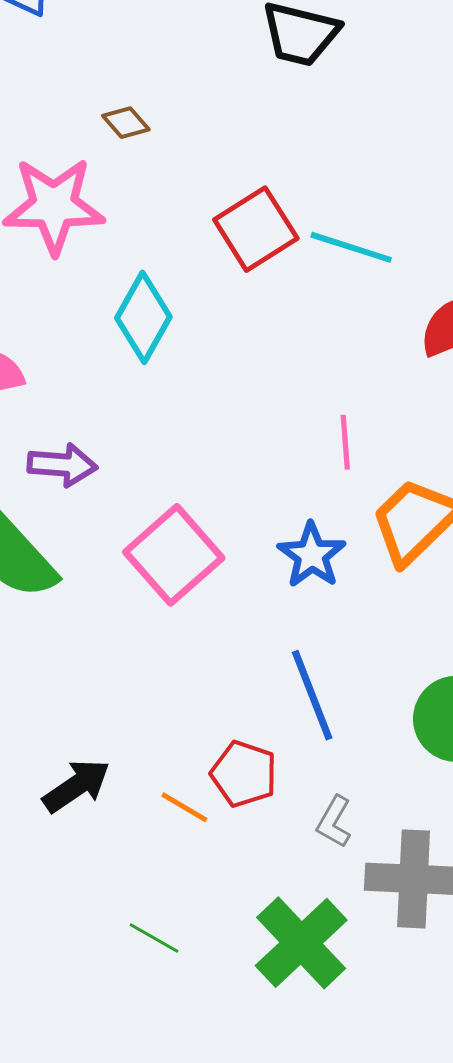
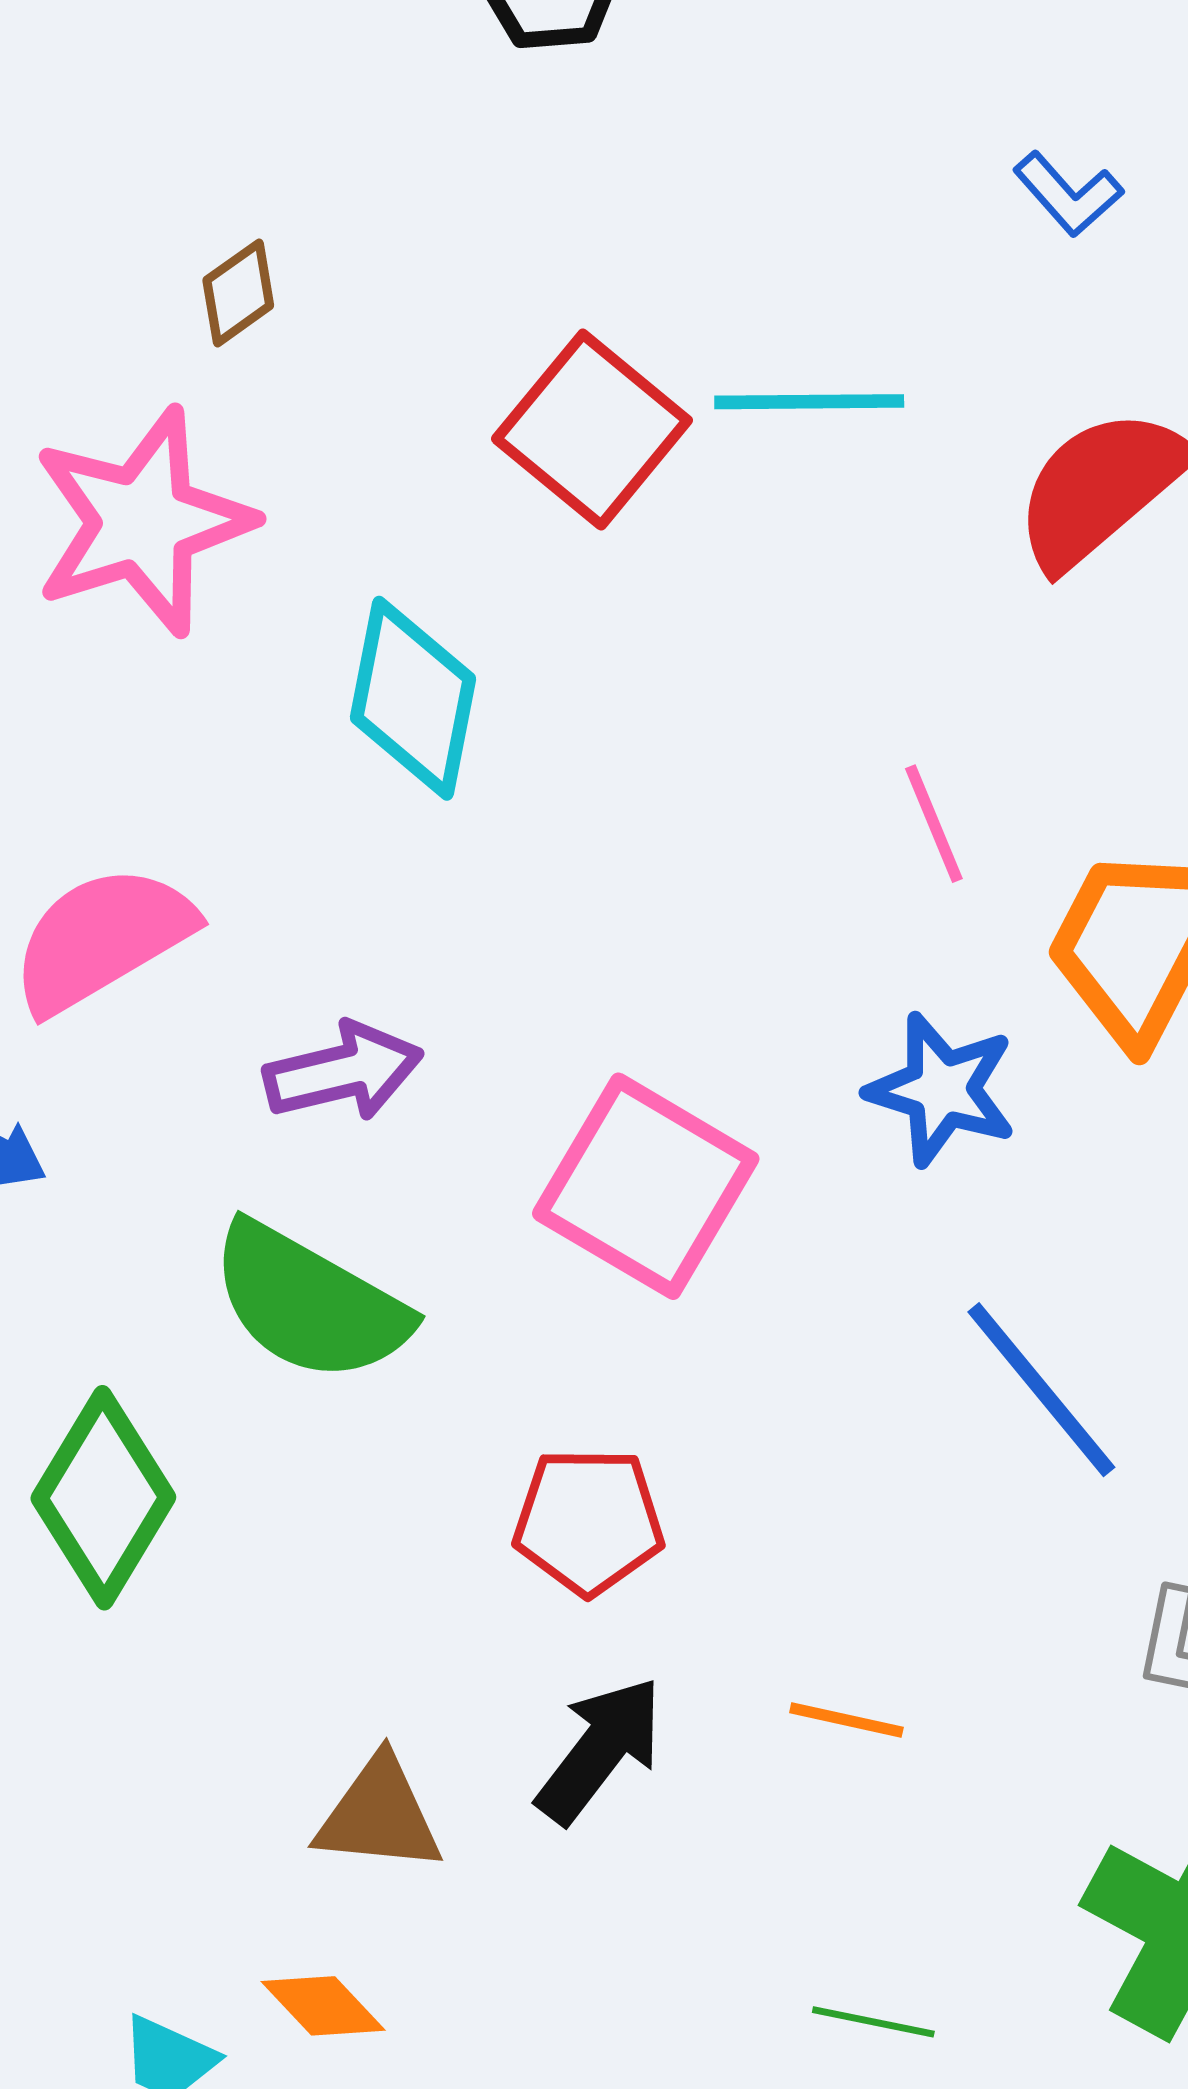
brown diamond: (126, 123) -> (238, 293), turned -66
red pentagon: (244, 774) -> (588, 1521), moved

